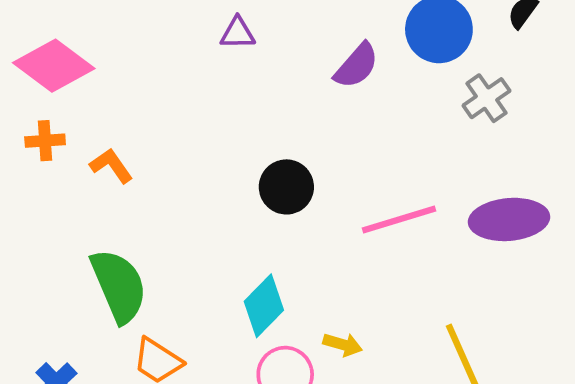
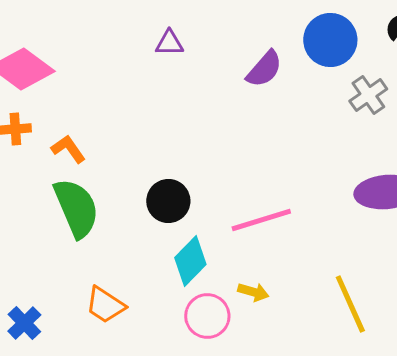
black circle: (286, 187) -> (168, 201), moved
pink line: (399, 219) -> (261, 220), moved
green semicircle: (119, 286) -> (76, 208), moved

